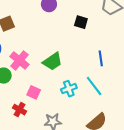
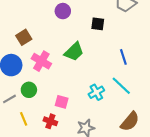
pink cross: (19, 60) -> (41, 61), moved
green trapezoid: (52, 61) -> (74, 52), moved

